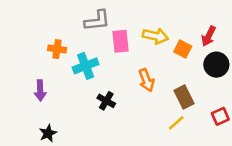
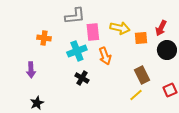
orange square: (183, 49) -> (141, 38), turned -32
cyan cross: (86, 66) -> (77, 51), moved
orange arrow: (146, 80) -> (105, 56), moved

